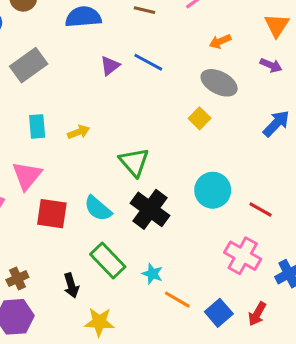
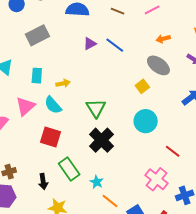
cyan circle: (213, 190) -> (146, 121), moved
cyan semicircle: (98, 208) -> (53, 105), moved
red square: (52, 214) -> (50, 137), moved

